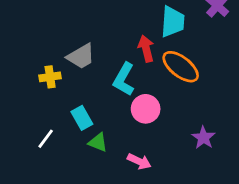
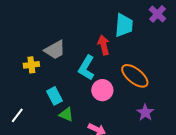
orange ellipse: (181, 67) -> (135, 76), moved
white line: (46, 139) -> (17, 115), moved

